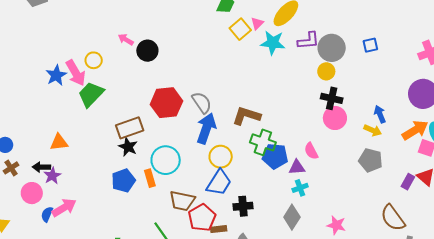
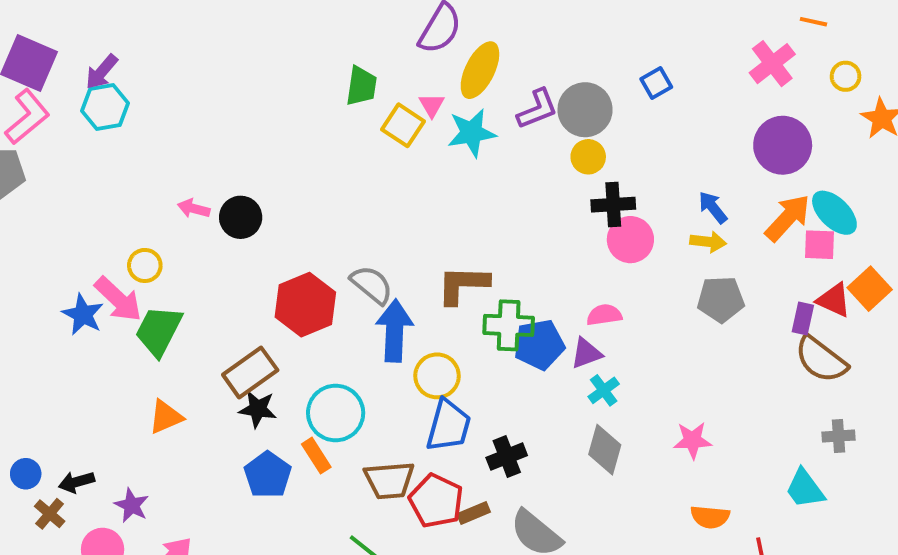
orange triangle: (59, 142) -> (166, 417), moved
pink semicircle: (311, 151) -> (604, 315), turned 126
black arrow: (41, 167) -> (76, 482), moved
brown semicircle: (393, 218) -> (821, 359), moved

